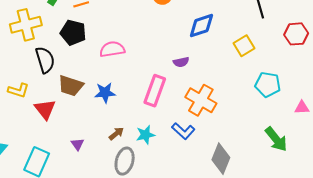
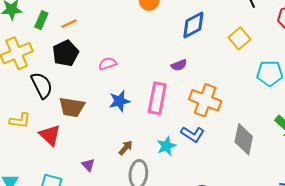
black pentagon: (73, 33) -> (66, 53), turned -30
pink semicircle: (112, 49) -> (108, 64), size x0.7
blue star: (105, 93) -> (120, 101), moved
cyan star: (145, 135) -> (166, 146), moved
gray diamond: (221, 159) -> (244, 139), moved

